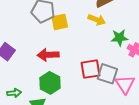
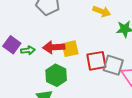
yellow square: (60, 22) -> (70, 49), moved
green arrow: (14, 93) -> (28, 50), moved

